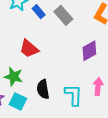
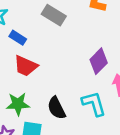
blue rectangle: (39, 12) -> (18, 38), moved
purple diamond: (89, 51) -> (99, 61), moved

